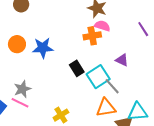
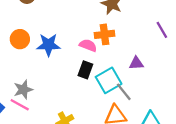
pink semicircle: (102, 26) -> (88, 45), moved
purple triangle: (122, 60) -> (136, 63), turned -32
black rectangle: (77, 68) -> (85, 70), turned 49

